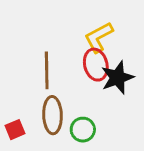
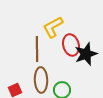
yellow L-shape: (99, 37) -> (53, 27), moved

